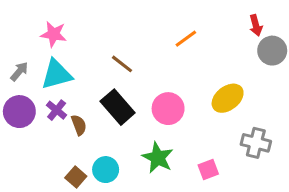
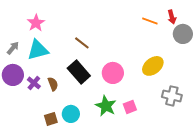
pink star: (54, 34) -> (36, 23), turned 30
orange line: (186, 39) -> (150, 21), moved, turned 56
purple cross: (57, 110) -> (34, 83), moved
pink square: (208, 170) -> (130, 107), moved
brown square: (76, 177) -> (51, 119), turned 32

